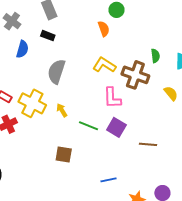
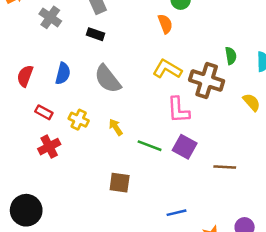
blue semicircle: (22, 49) -> (63, 73), moved
gray semicircle: (56, 71) -> (108, 79), turned -55
yellow cross: (32, 103) -> (79, 120), size x0.6

